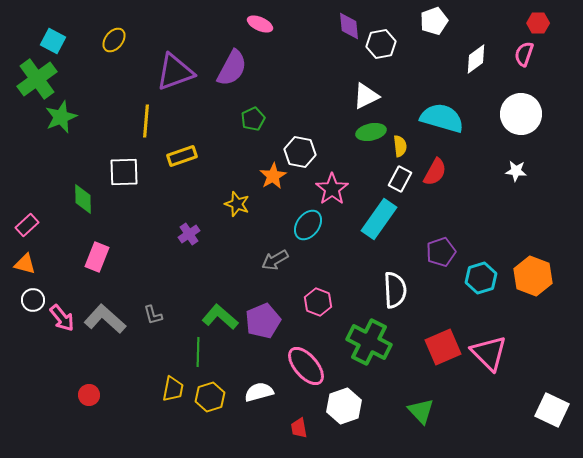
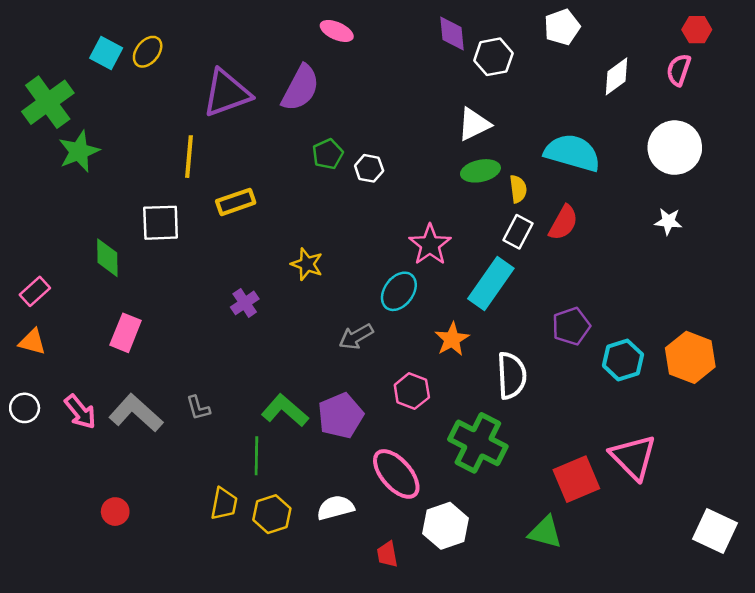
cyan square: (53, 41) -> (106, 53), moved
white hexagon: (300, 152) -> (369, 168), moved, size x0.7
orange star: (273, 176) -> (452, 339), moved
white circle: (33, 300) -> (25, 408), moved
red square: (443, 347) -> (576, 479), moved
green triangle: (421, 411) -> (545, 532), turned -32

